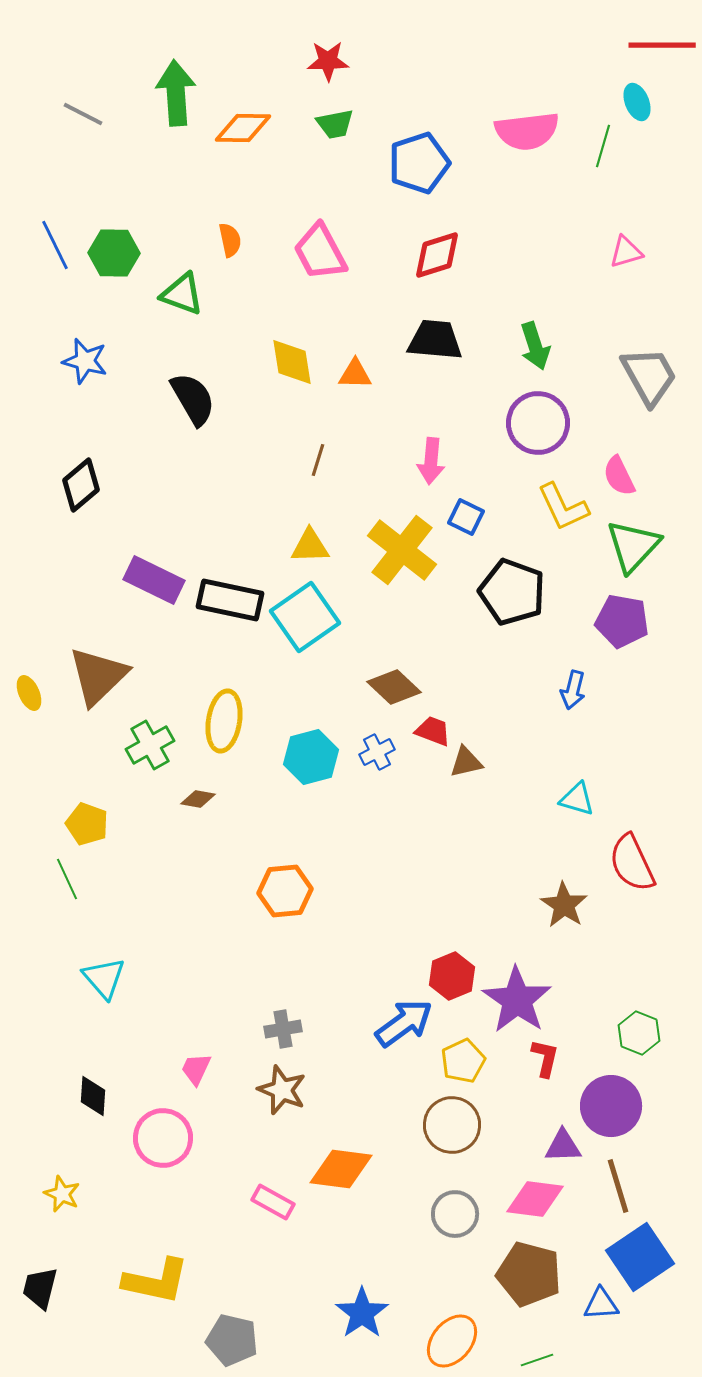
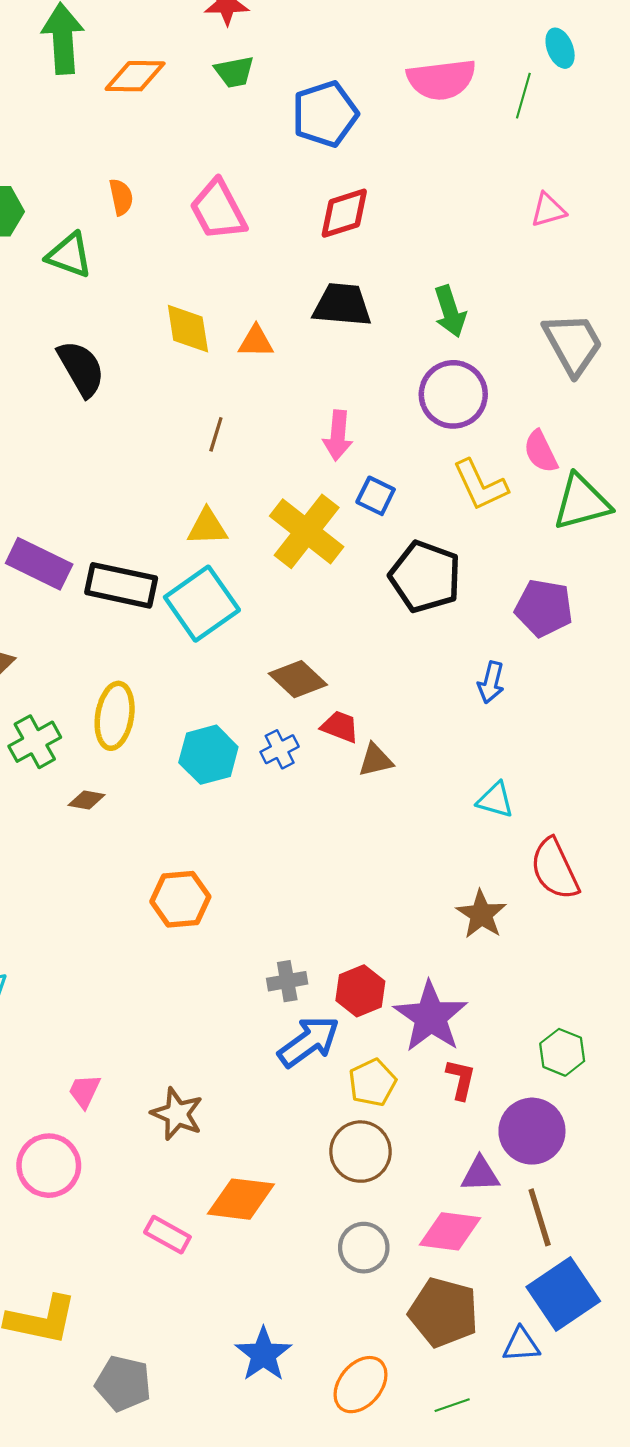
green triangle: (633, 546) -> (582, 502), moved, turned 32
gray cross: (283, 1029) -> (287, 981), moved

